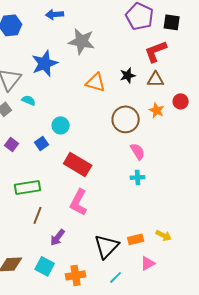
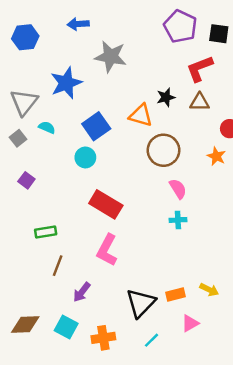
orange triangle: (96, 82) -> (141, 115), moved
orange star: (157, 110) -> (216, 156), moved
blue square: (42, 143) -> (96, 126), moved, size x1.6
green rectangle: (28, 187) -> (46, 232), size x0.7

